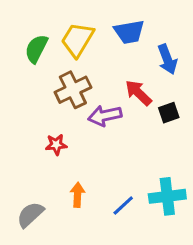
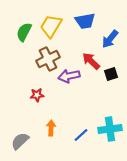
blue arrow: (167, 59) -> (110, 39), turned 60

